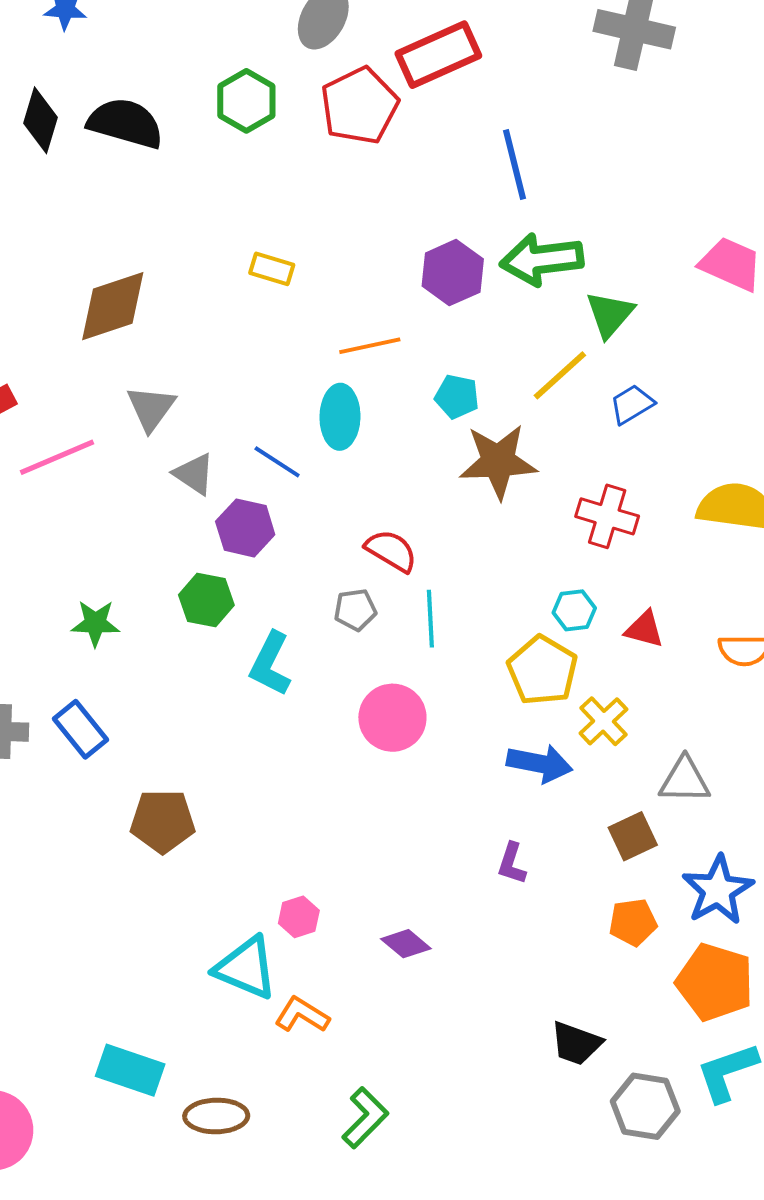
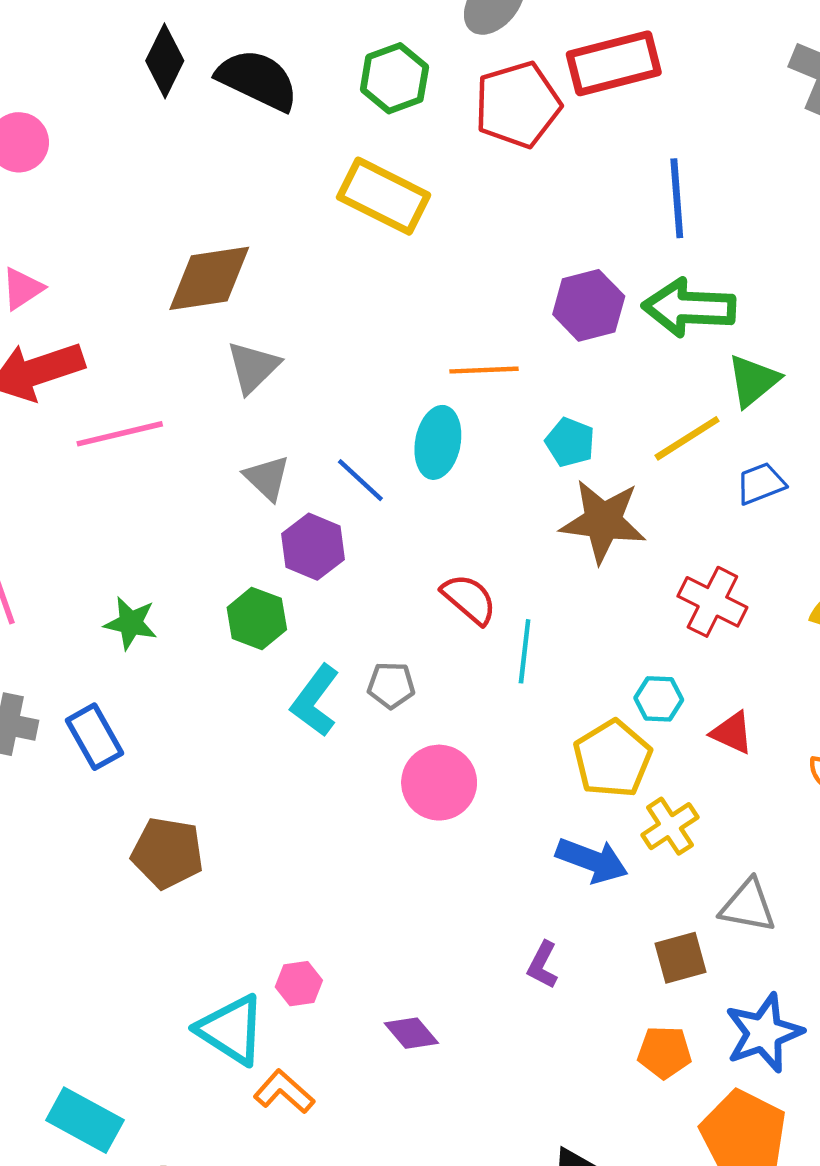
yellow rectangle: (272, 269) -> (384, 196), moved, size x1.8
gray triangle: (151, 408) -> (253, 367), moved
gray pentagon: (355, 610) -> (391, 685), moved
cyan line: (430, 619) -> (525, 651), moved

